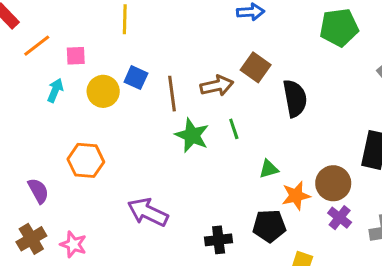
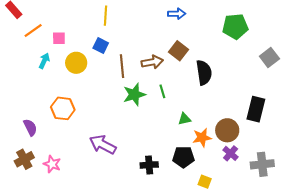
yellow line: (125, 19) -> (106, 16), moved
blue square: (136, 78) -> (101, 45), moved
green star: (192, 135) -> (134, 95), turned 30

